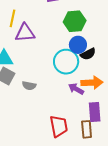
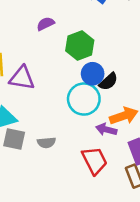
purple triangle: (25, 33) -> (22, 78), turned 30
red trapezoid: (59, 126) -> (95, 161), moved

